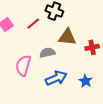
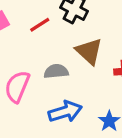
brown triangle: (67, 37) -> (89, 51), turned 30

